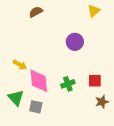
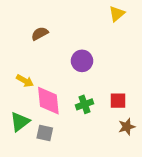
brown semicircle: (36, 12) -> (40, 34), moved
purple circle: (75, 42) -> (82, 61), moved
green triangle: (16, 98) -> (20, 122), turned 36

